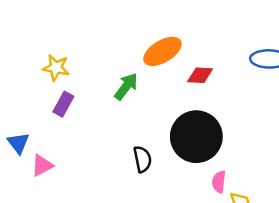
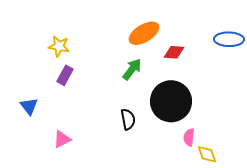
green arrow: (126, 87) -> (132, 69), moved
pink triangle: (42, 165) -> (62, 139), moved

